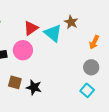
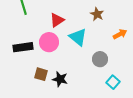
cyan triangle: (53, 33) -> (78, 37), moved
orange arrow: (94, 42) -> (120, 34), turned -144
gray circle: (91, 67) -> (100, 59), moved

